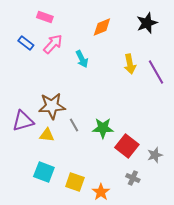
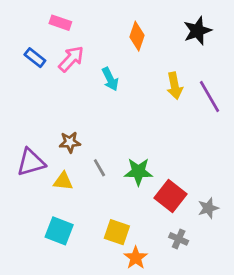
orange diamond: (102, 27) -> (137, 36), turned -50
brown star: (52, 106) -> (70, 142), size x0.6
yellow square: (75, 182) -> (117, 232), moved

